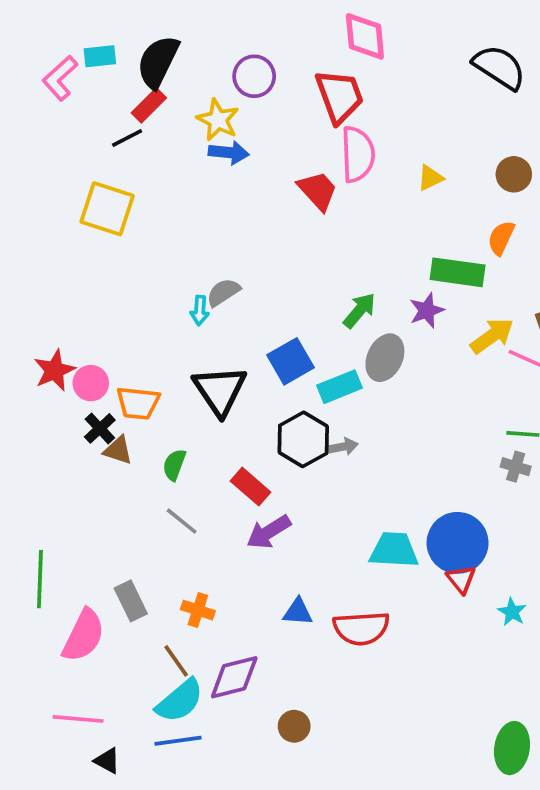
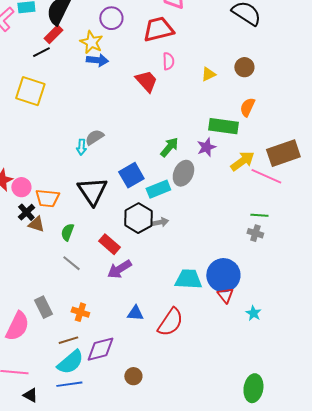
red trapezoid: (340, 96) -> (158, 29), turned -84
pink semicircle: (358, 154) -> (168, 61), size x0.6
brown circle: (514, 174) -> (244, 67), moved
red semicircle: (361, 628) -> (170, 322), turned -52
brown line: (176, 661) -> (68, 340), turned -72

